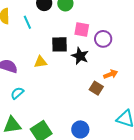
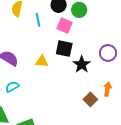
pink square: (82, 30) -> (65, 26), moved
orange arrow: (111, 74) -> (107, 89), turned -72

